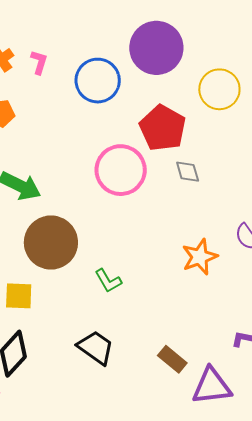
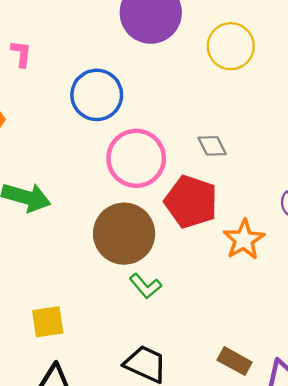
blue circle: (98, 81) -> (97, 95), moved
red pentagon: (163, 128) -> (191, 202), moved
brown circle: (51, 243) -> (124, 234), moved

